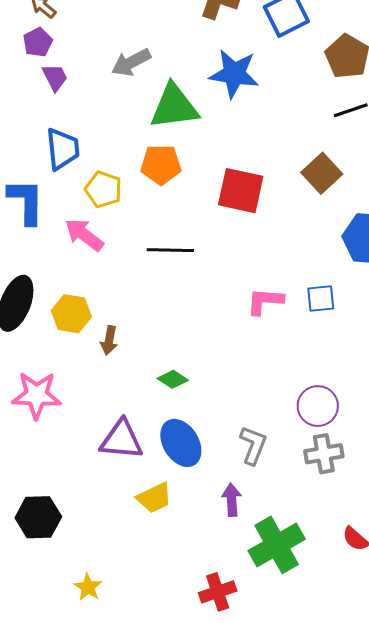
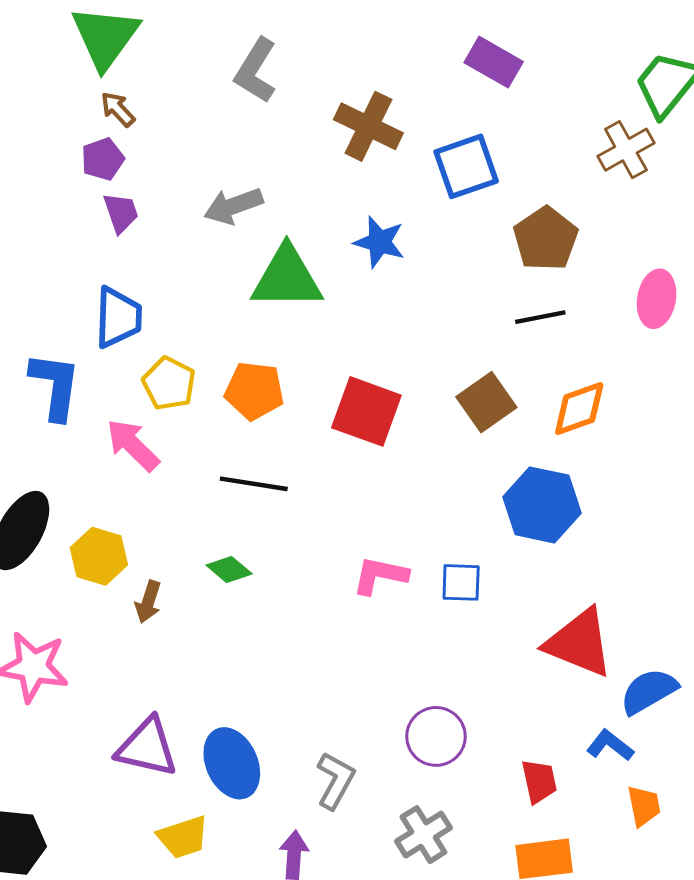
blue star: (234, 74) -> (379, 242), size x0.7
orange pentagon: (161, 165) -> (254, 391), moved
green diamond: (173, 379) -> (229, 569), moved
gray cross: (324, 454) -> (423, 835), moved, turned -30

